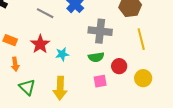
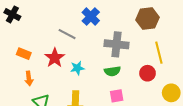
gray line: (45, 13) -> (67, 34), moved
red circle: (119, 66) -> (148, 73), moved
yellow circle: (143, 78) -> (171, 93), moved

